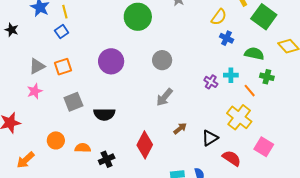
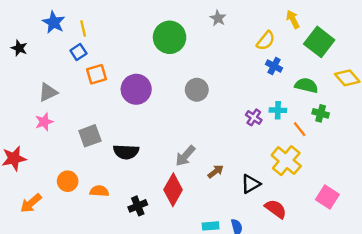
orange square: (63, 67) -> (96, 74), moved
gray arrow: (165, 97) -> (185, 156), moved
pink square: (264, 147) -> (327, 197), moved
black cross: (107, 159) -> (138, 206), moved

